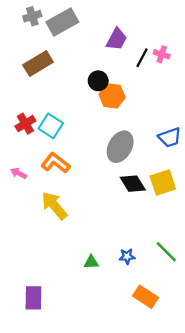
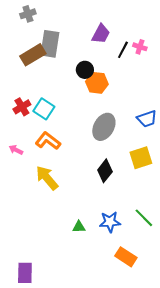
gray rectangle: (62, 22) -> (50, 44), moved, turned -52
black diamond: (133, 184) -> (105, 171), moved, turned 70
blue star: (127, 256) -> (110, 222), size x1.5
purple rectangle: (33, 298) -> (25, 273), moved

